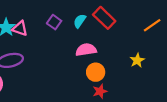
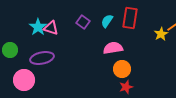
red rectangle: (104, 18) -> (130, 18), turned 55
yellow star: (137, 60) -> (161, 34), moved

